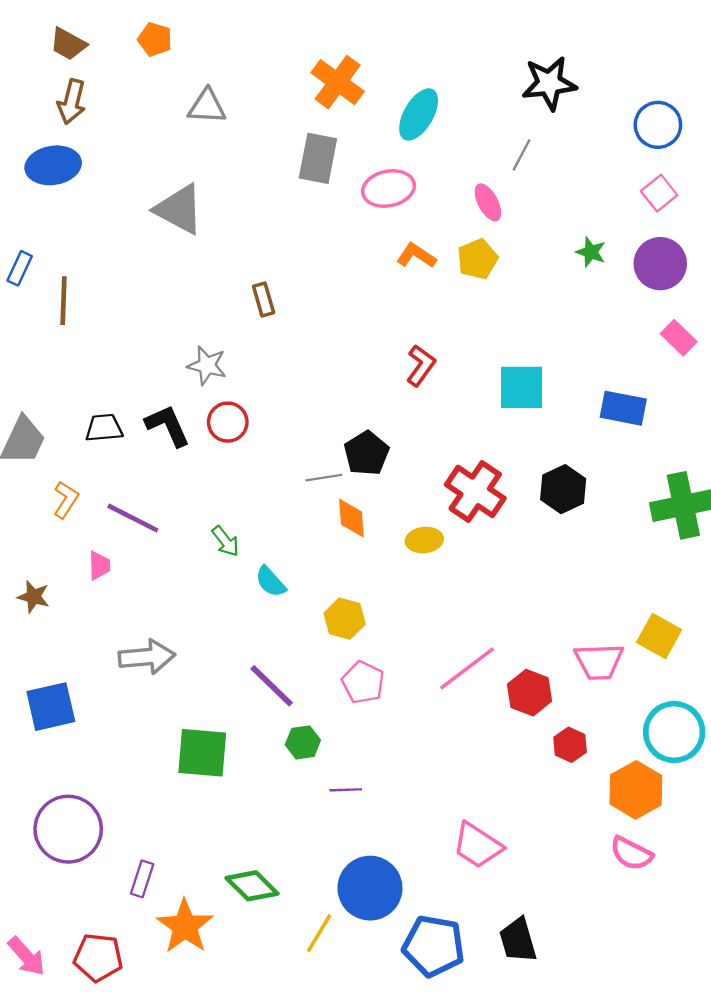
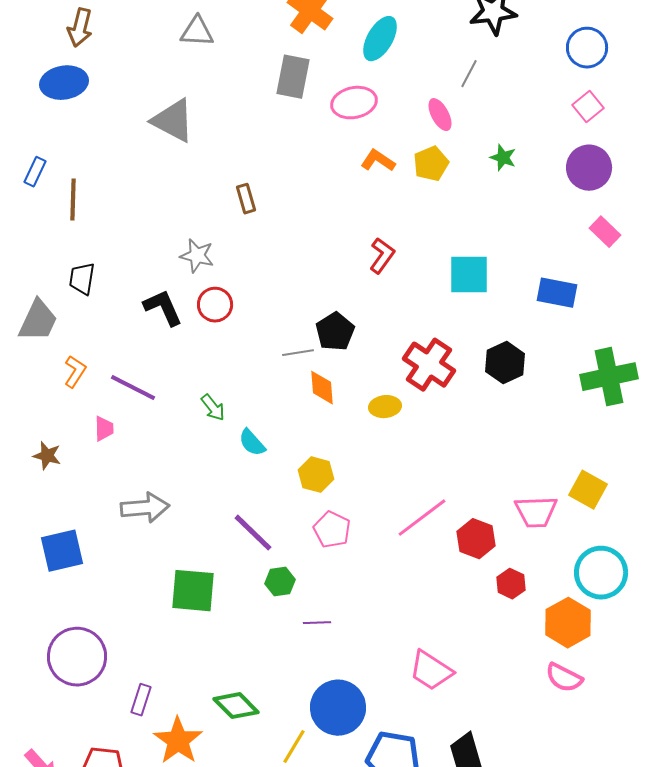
green star: (591, 252) -> (503, 158), moved
black trapezoid: (104, 428) -> (82, 279), moved, turned -76

